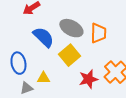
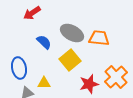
orange trapezoid: (98, 33) -> (99, 38), turned -85
blue semicircle: (43, 37) -> (44, 42), size x0.7

